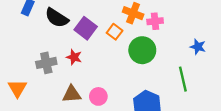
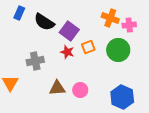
orange square: (115, 32) -> (88, 47), moved, turned 32
red star: (74, 57) -> (67, 52), moved

